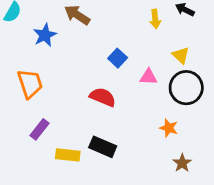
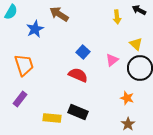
blue square: (118, 58) -> (83, 52), moved
pink triangle: (149, 77) -> (112, 60), turned -40
purple rectangle: (39, 129) -> (20, 99), moved
brown star: (182, 163) -> (128, 124), moved

